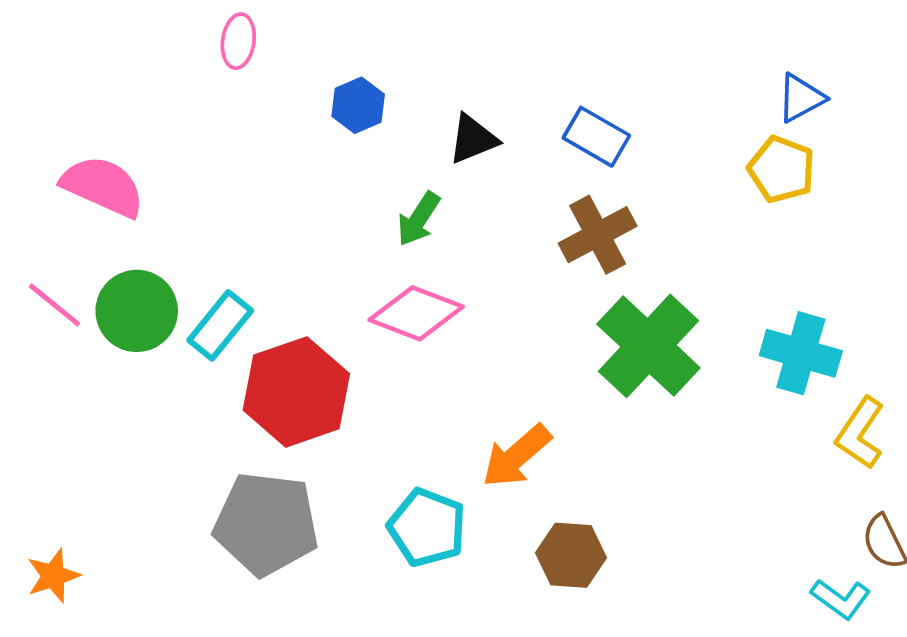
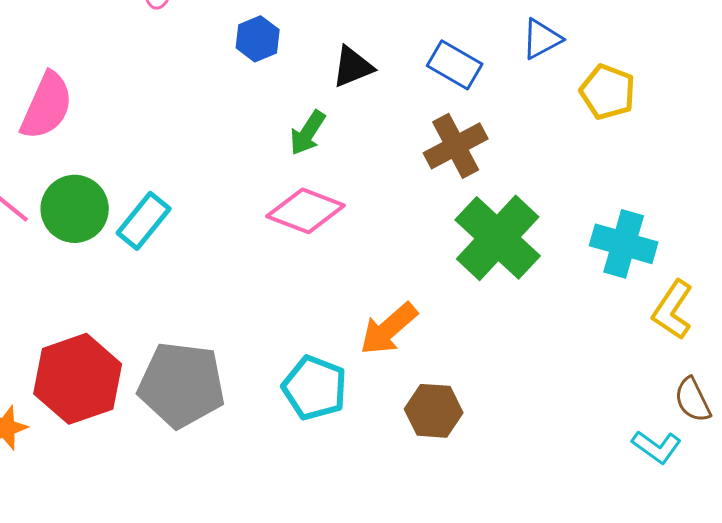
blue triangle: (801, 98) -> (542, 39), moved
pink semicircle: (103, 186) -> (47, 106), turned 90
red hexagon: (296, 392) -> (78, 379), moved

